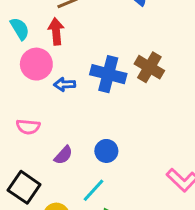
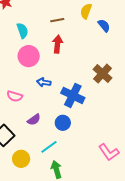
red arrow: (56, 31) -> (58, 44), moved
blue cross: (108, 74) -> (73, 95), moved
blue arrow: (65, 84) -> (44, 82), moved

